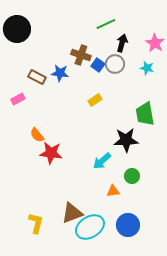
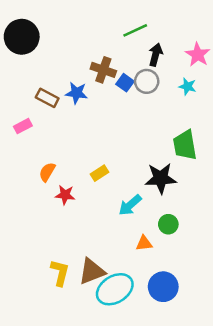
yellow rectangle: (95, 100) -> (99, 173), moved
orange semicircle: (37, 135) -> (47, 172), turned 70
red star: (51, 153) -> (65, 195), size x0.7
yellow L-shape: (36, 223) -> (60, 273), moved

